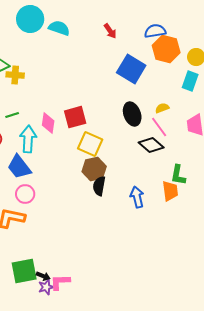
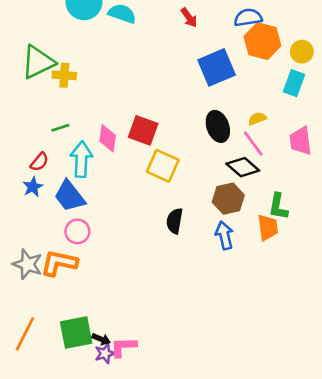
blue square: (131, 69) -> (217, 67), turned 36
red square: (75, 117) -> (143, 130), turned 35
brown hexagon: (94, 169) -> (228, 199), moved

